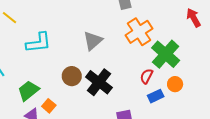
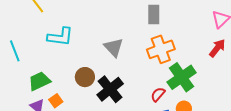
red arrow: (194, 18) -> (217, 48), turned 54
gray triangle: (93, 41) -> (114, 47), turned -45

